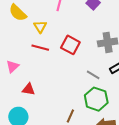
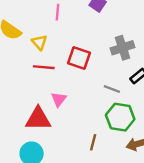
pink triangle: (12, 66) -> (59, 99), moved
red triangle: (29, 89) -> (38, 119), size x1.6

